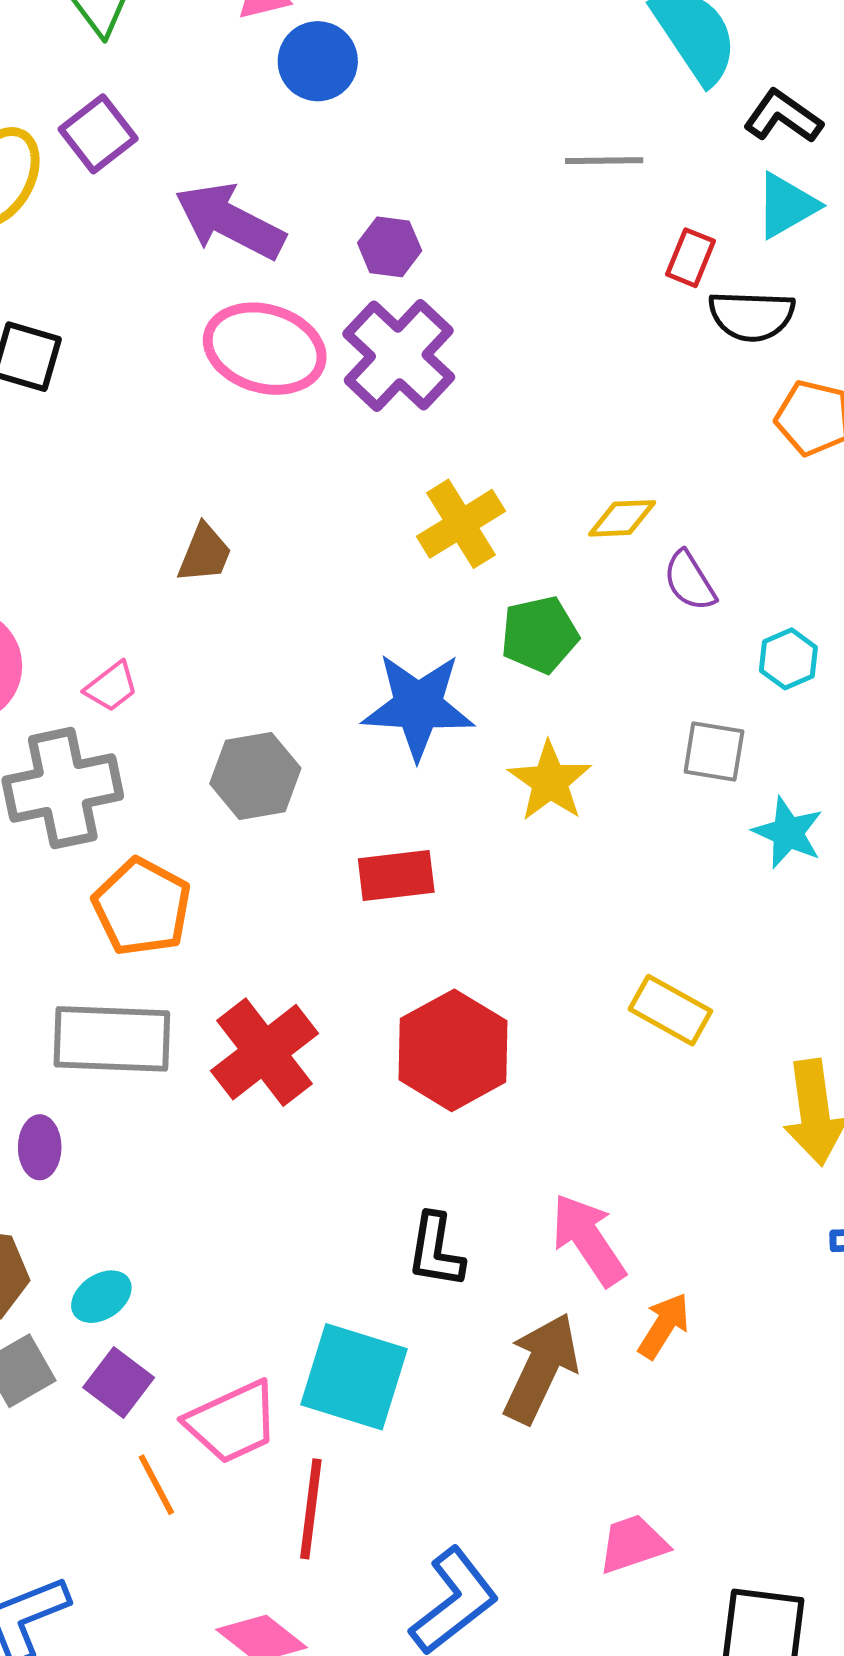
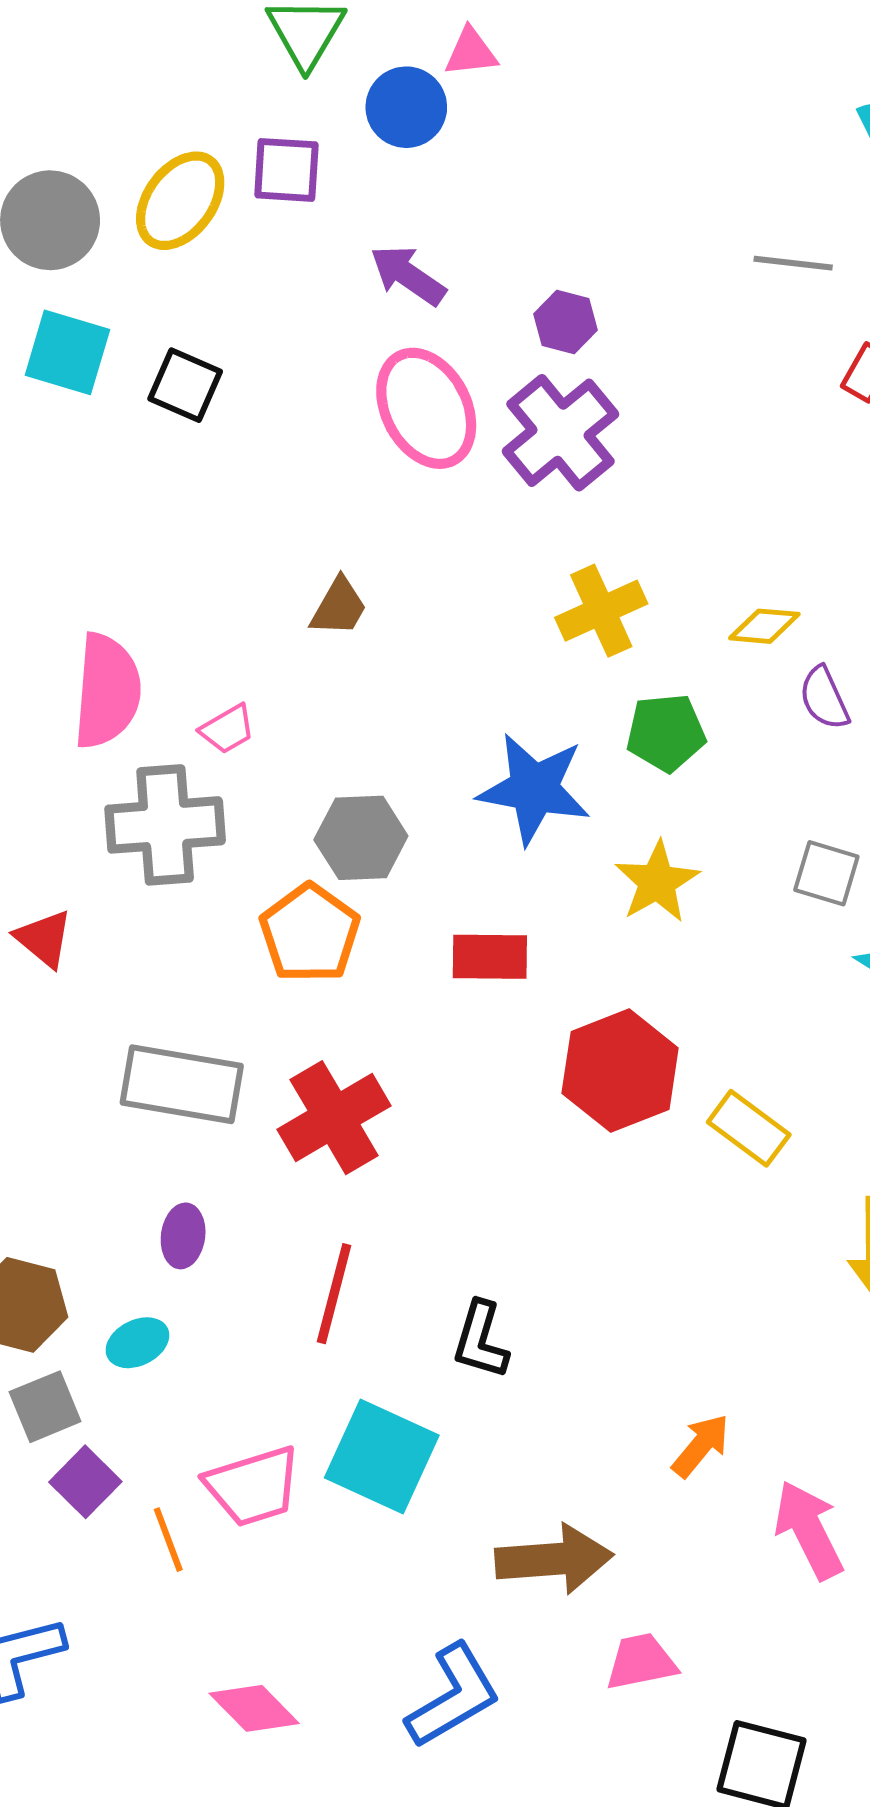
blue circle: (318, 61) -> (406, 107), moved
purple square: (98, 134) -> (286, 170), turned 34
purple arrow: (230, 221) -> (408, 275), size x0.7
pink ellipse: (265, 349) -> (426, 408), turned 39
orange pentagon: (142, 907) -> (310, 933), moved
red hexagon: (453, 1050) -> (620, 1071), moved
purple ellipse: (40, 1147) -> (183, 1236), moved
pink arrow: (588, 1240) -> (809, 1530), moved
brown arrow: (541, 1368) -> (554, 1559), moved, turned 53
purple square: (119, 1383) -> (85, 1482), moved
red line: (311, 1509) -> (334, 1294), moved

